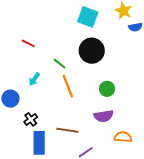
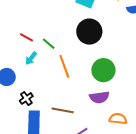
red line: (28, 43) -> (26, 37), moved
green line: (59, 64) -> (49, 44), moved
green circle: (107, 89) -> (103, 70), size x1.5

